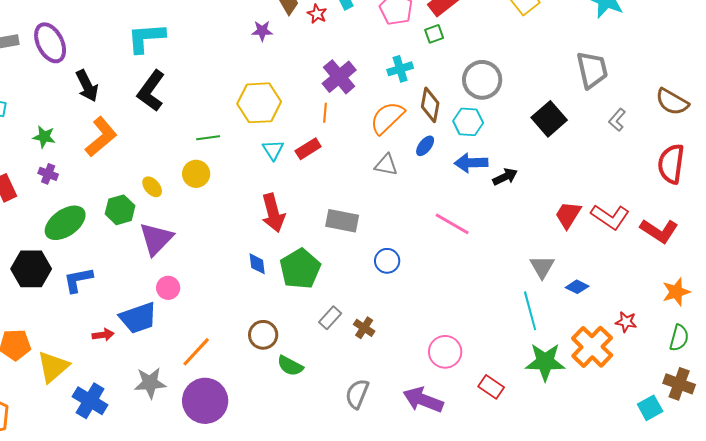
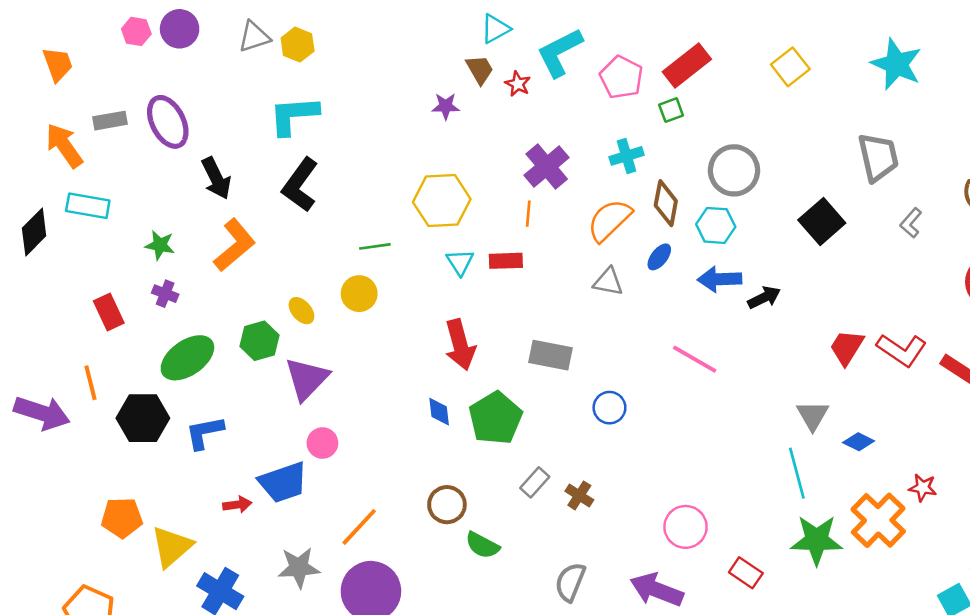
red rectangle: (308, 149) -> (506, 261), turned 30

